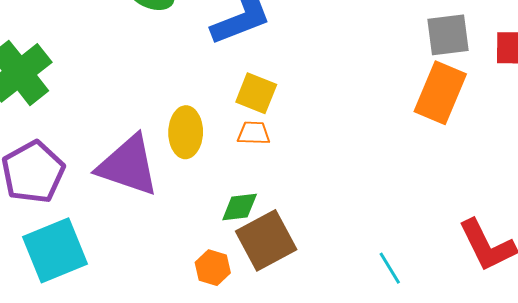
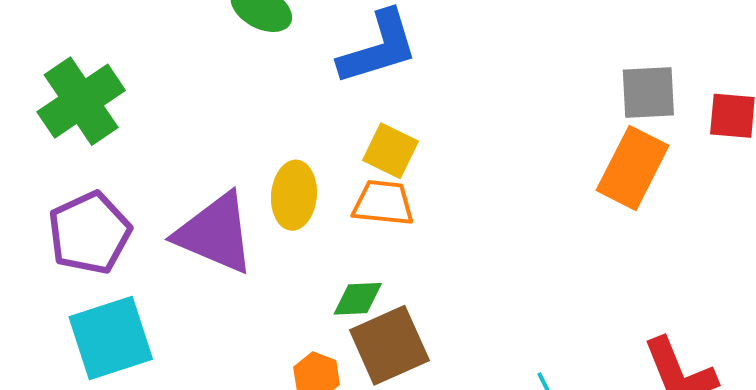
orange trapezoid: (254, 133) -> (383, 203), size x1.4

